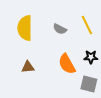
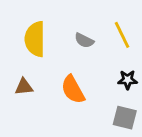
orange semicircle: (67, 64) -> (73, 90), moved
brown triangle: (28, 67) -> (24, 87), moved

